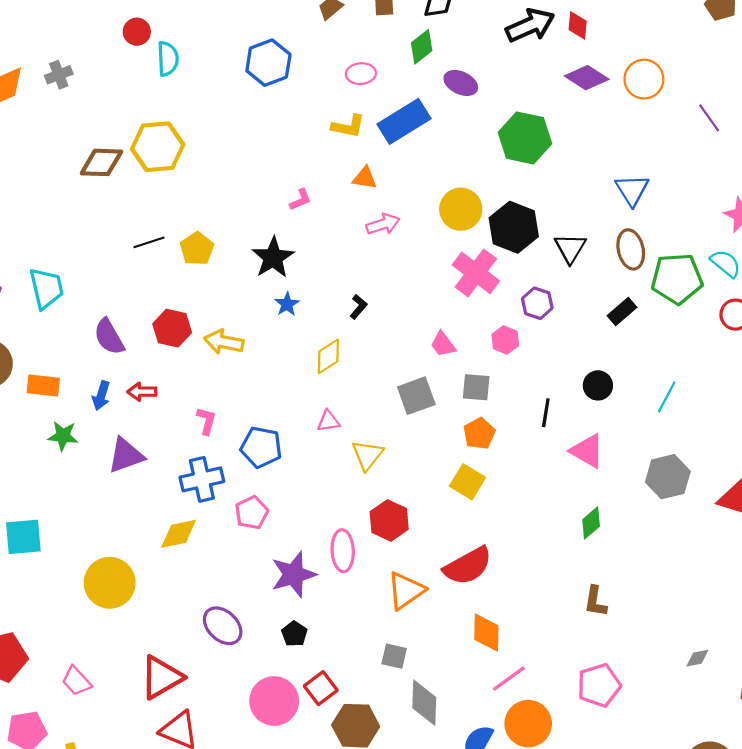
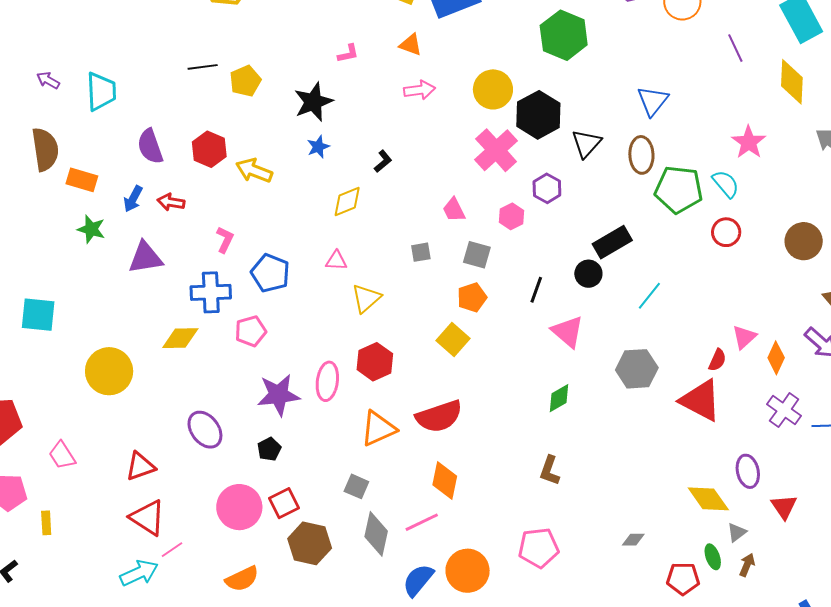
black rectangle: (622, 312) -> (612, 242), moved, size x1.4
gray square: (416, 396) -> (421, 252), size x0.6
red triangle: (161, 677) -> (140, 466), size x0.7
pink line: (509, 679) -> (422, 522), moved

